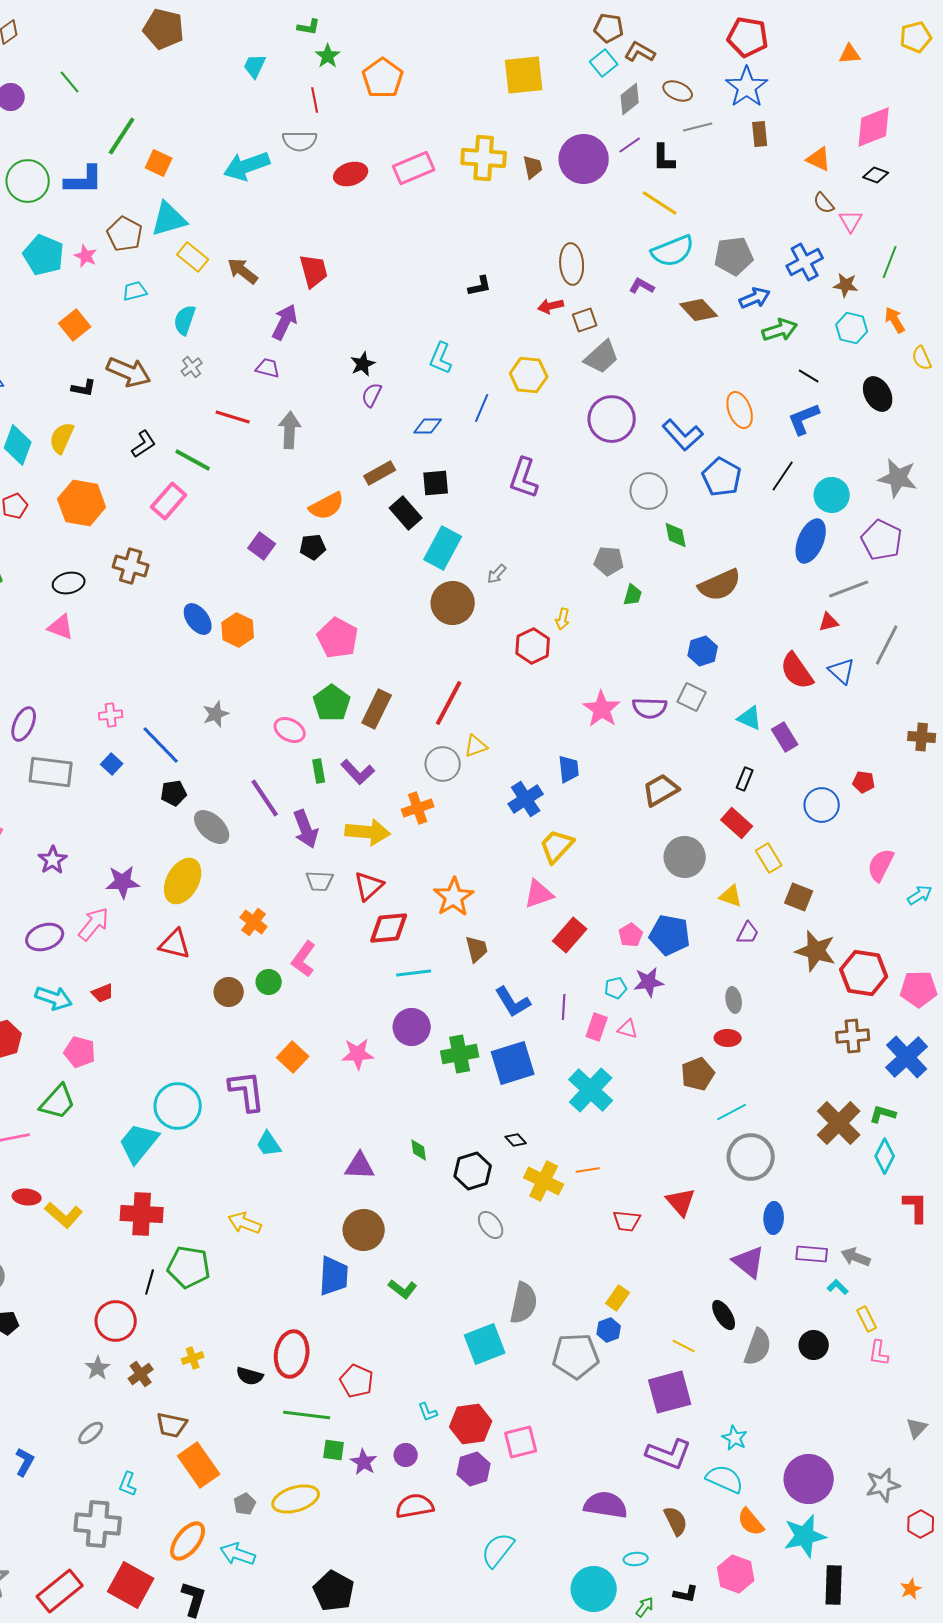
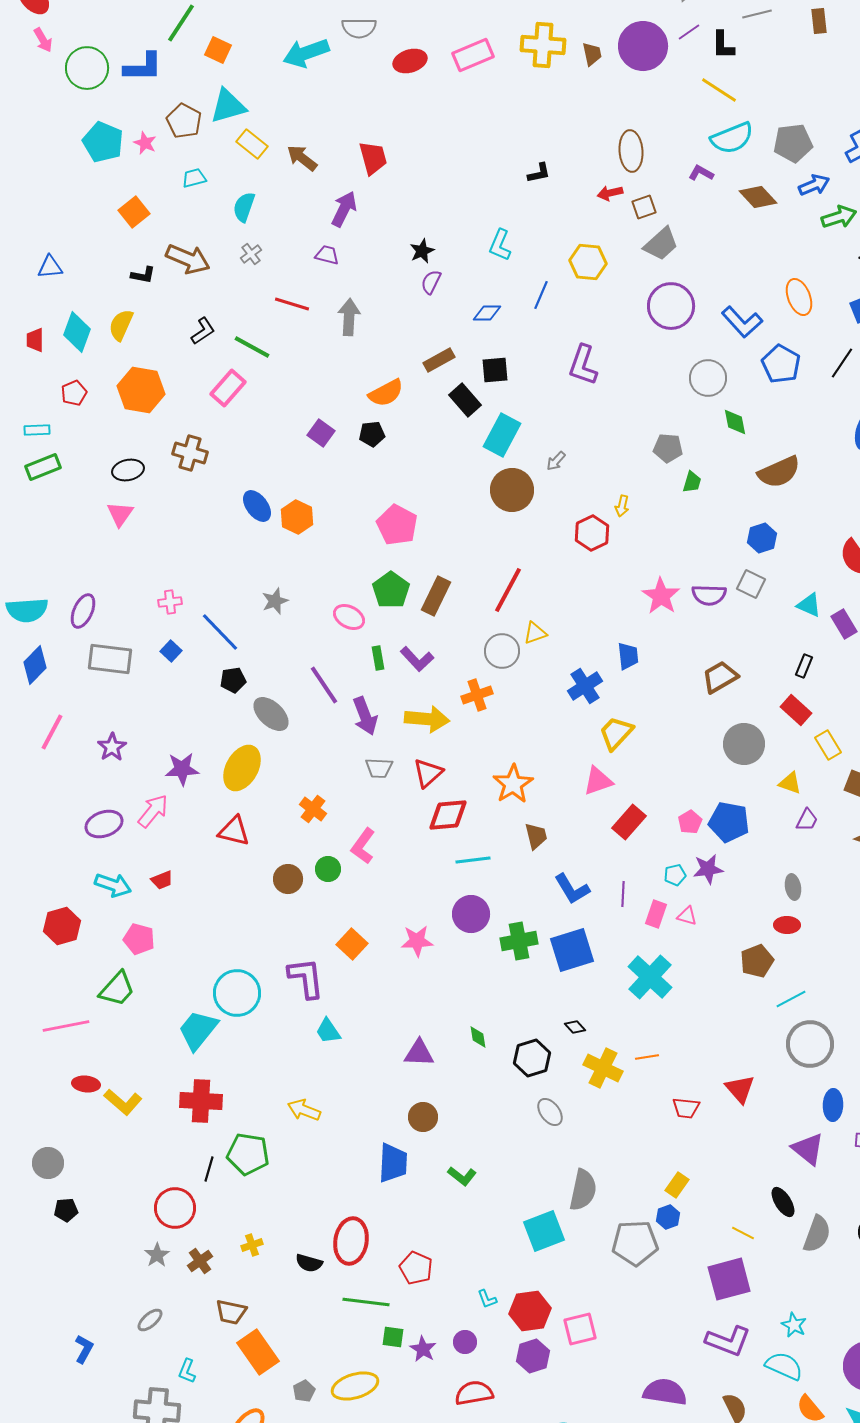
pink triangle: (61, 627) -> (120, 514), turned 44
brown circle: (364, 1230) -> (423, 1117), size x0.7

